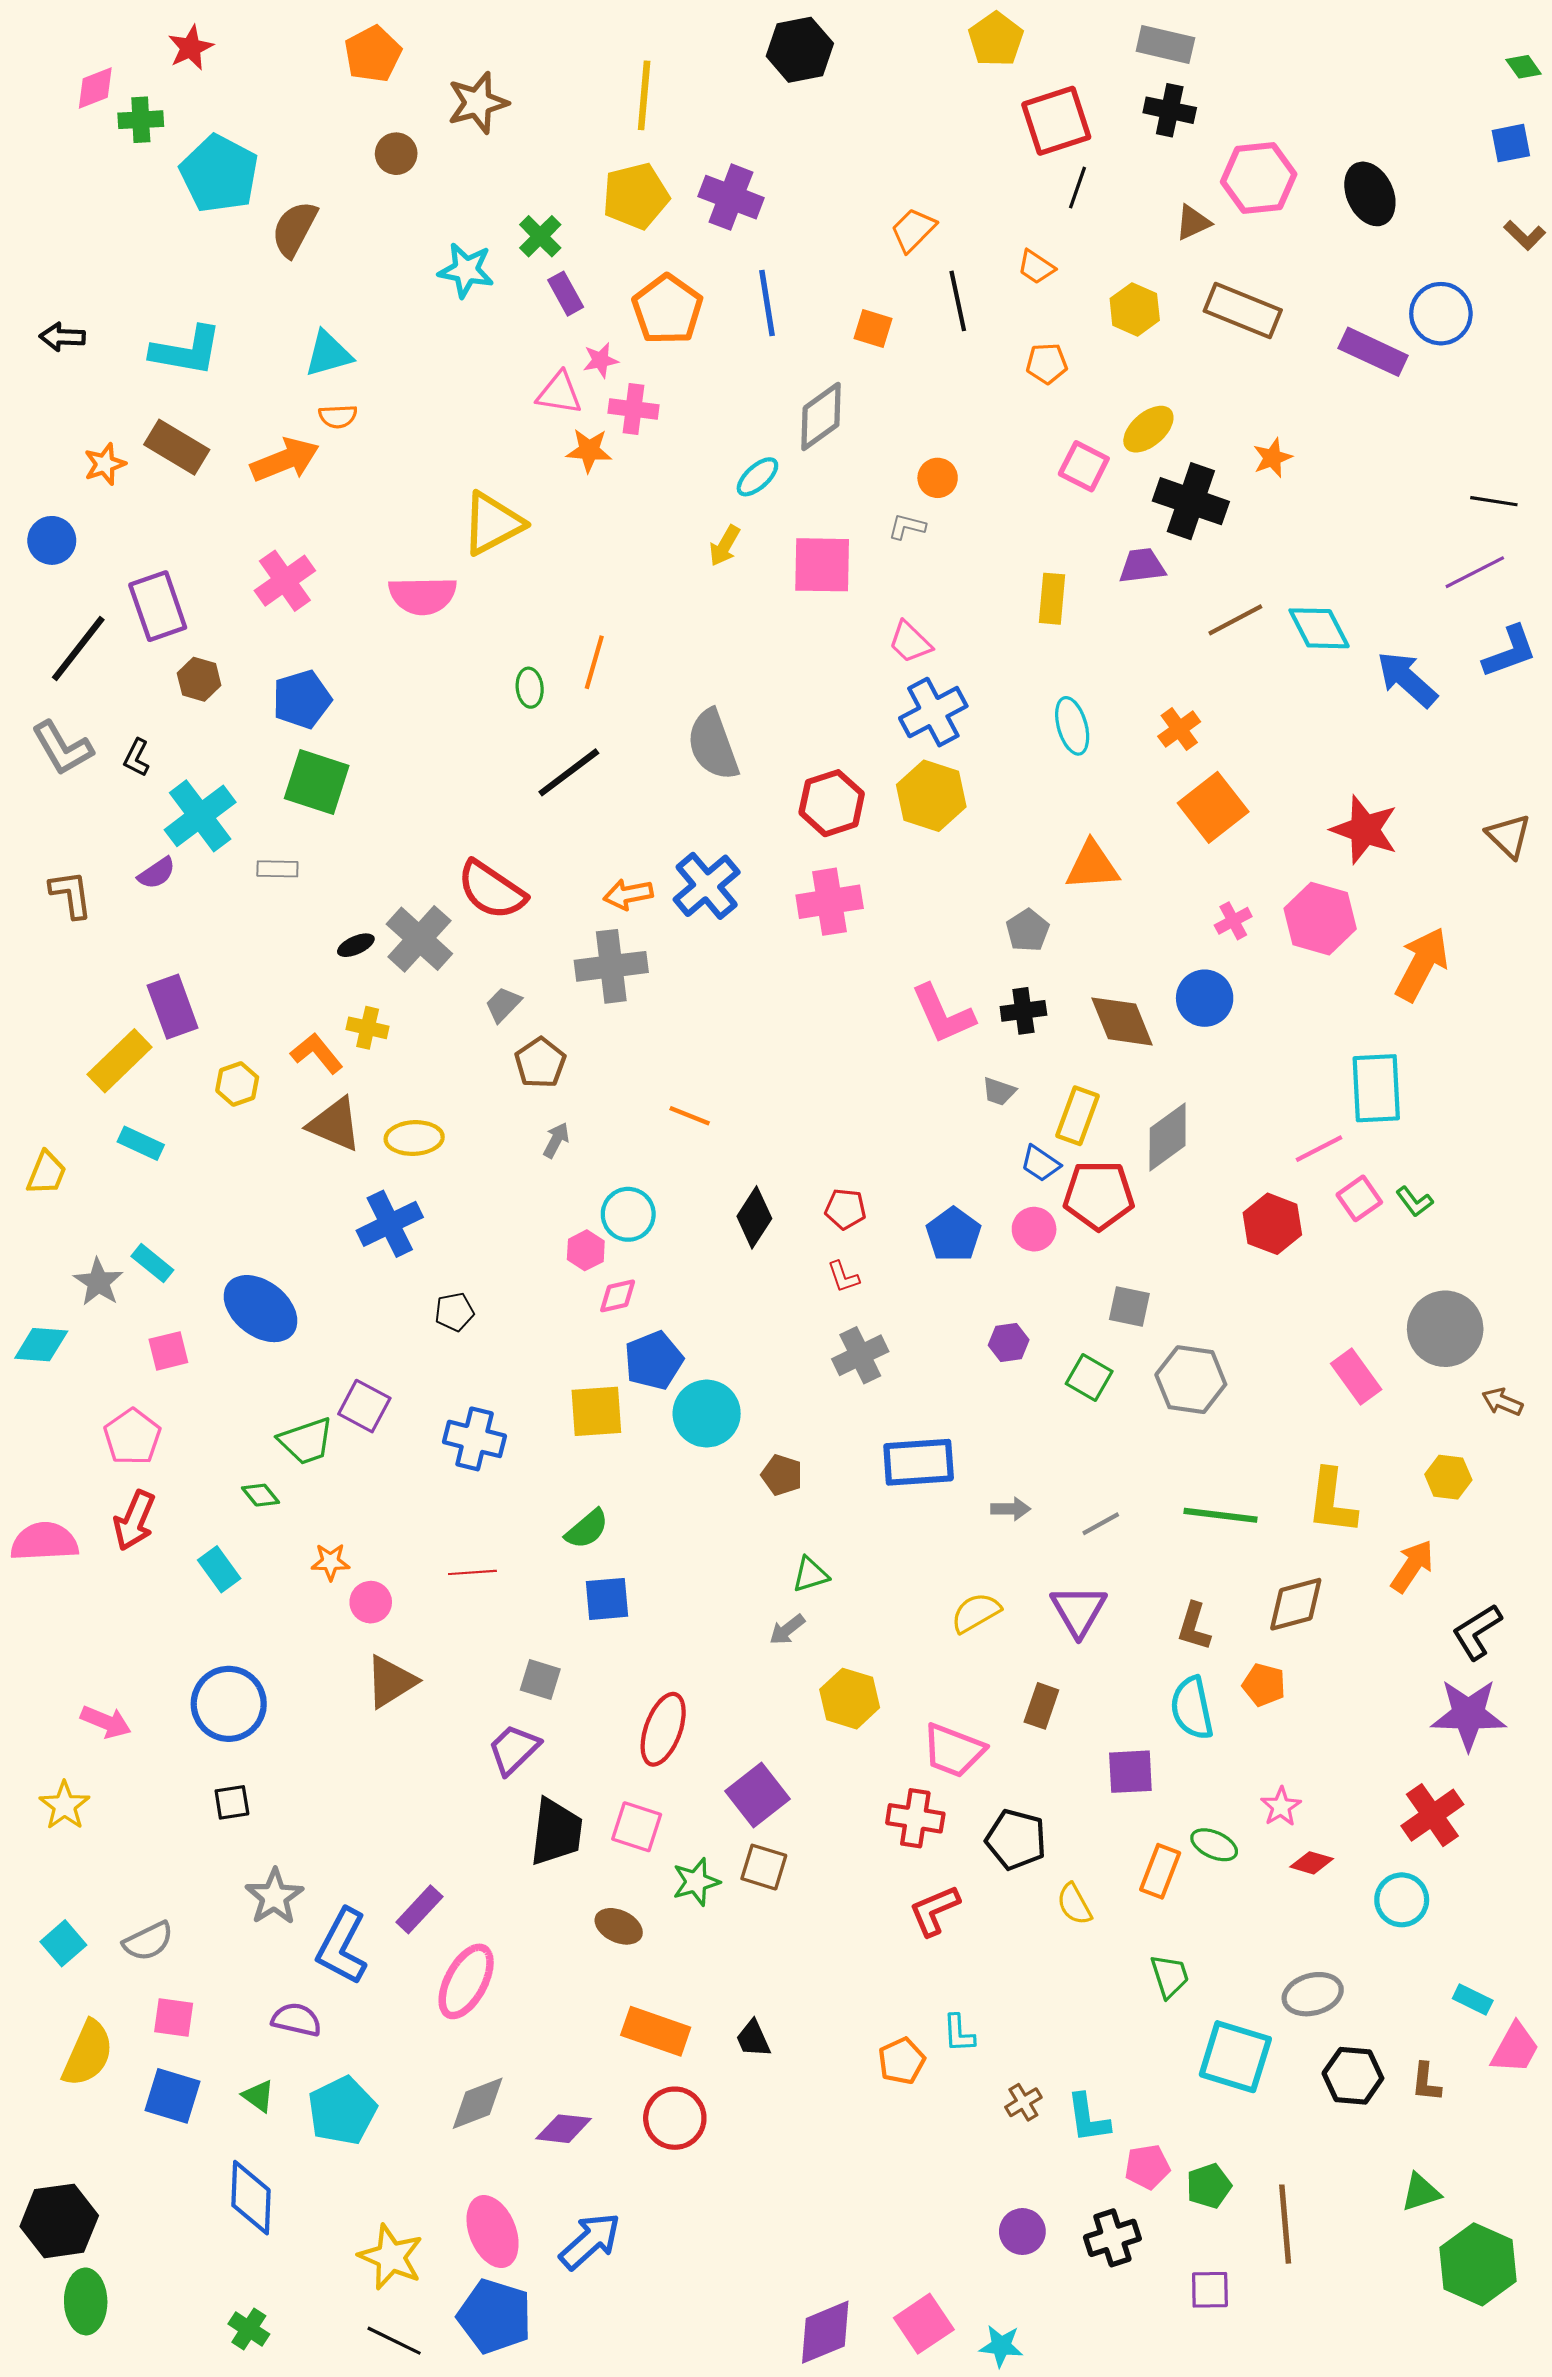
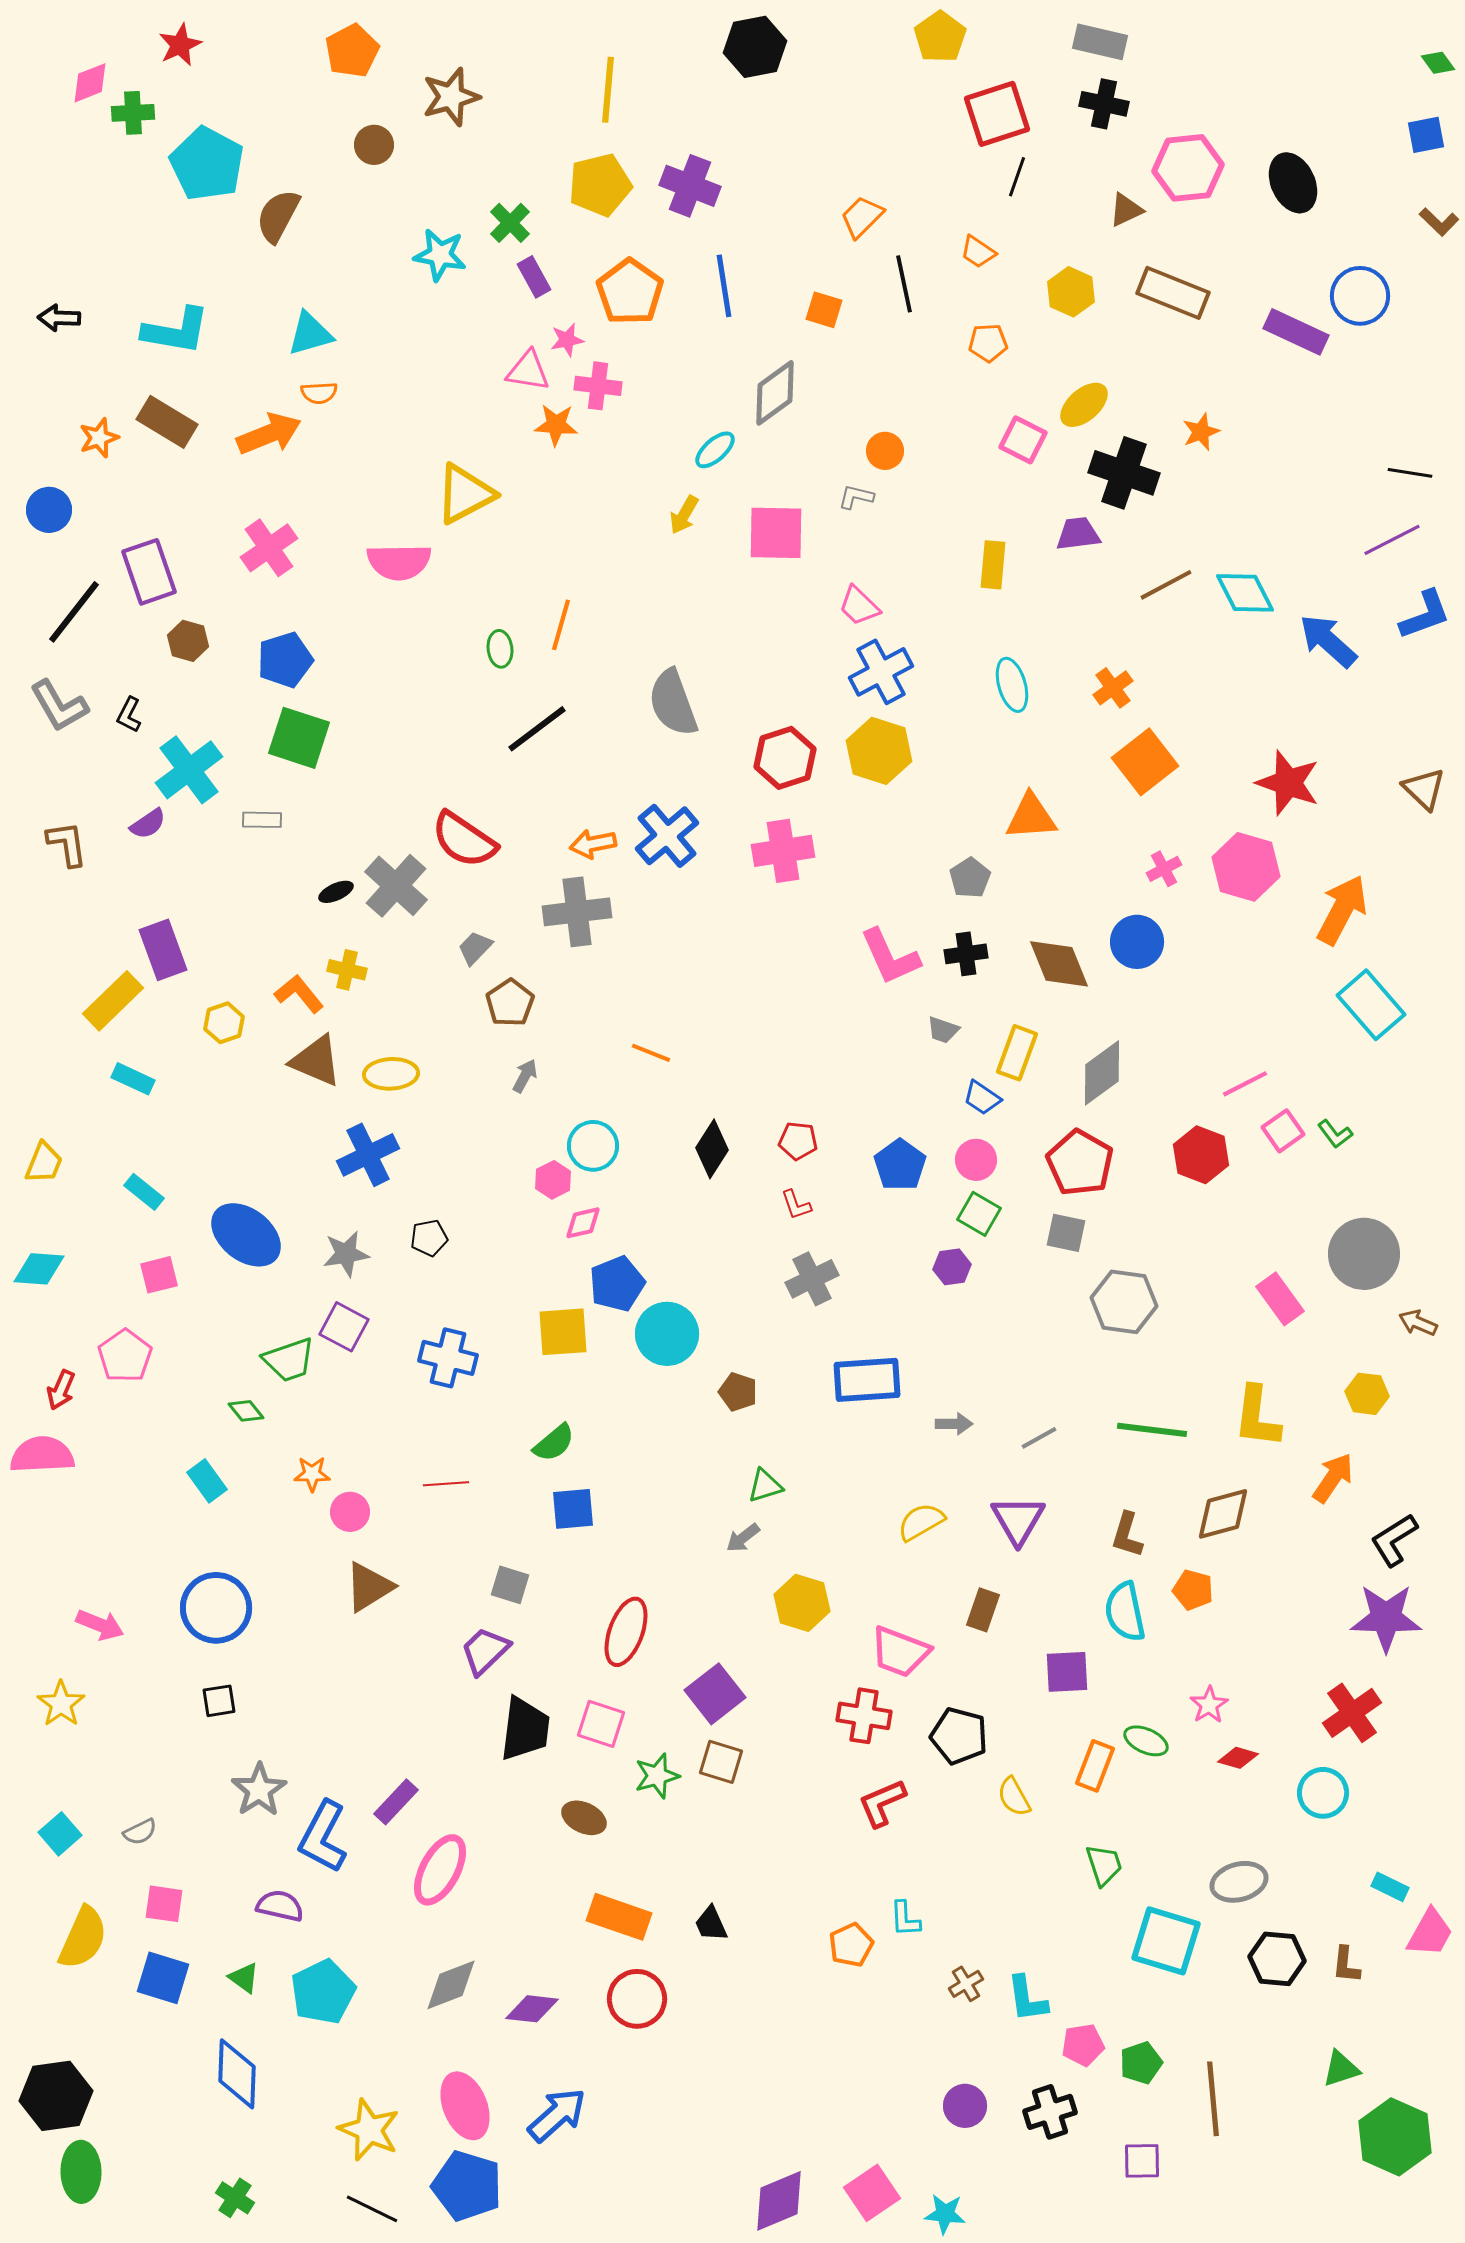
cyan rectangle: (1376, 1088) -> (1371, 1005), moved, turned -38
yellow trapezoid: (46, 1173) -> (44, 1163), moved
red pentagon: (1099, 1195) -> (1080, 1163), moved, turned 30
gray star: (98, 1282) -> (346, 1254), moved, turned 30
green square: (1089, 1377) -> (979, 1214), moved
red arrow: (134, 1521) -> (61, 1390), moved, size x0.7
gray semicircle: (148, 1941) -> (140, 1832), size x0.7

